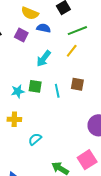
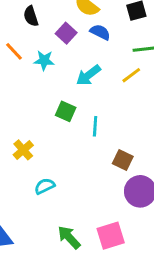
brown square: (77, 84) -> (123, 160), moved
cyan star: (18, 91) -> (44, 60), moved
yellow cross: (14, 119) -> (23, 150), turned 32

